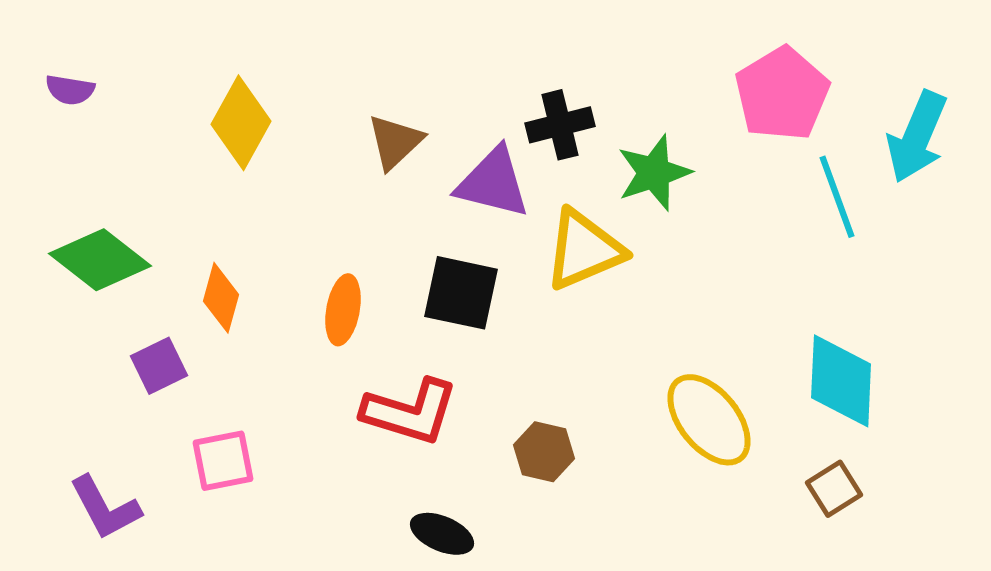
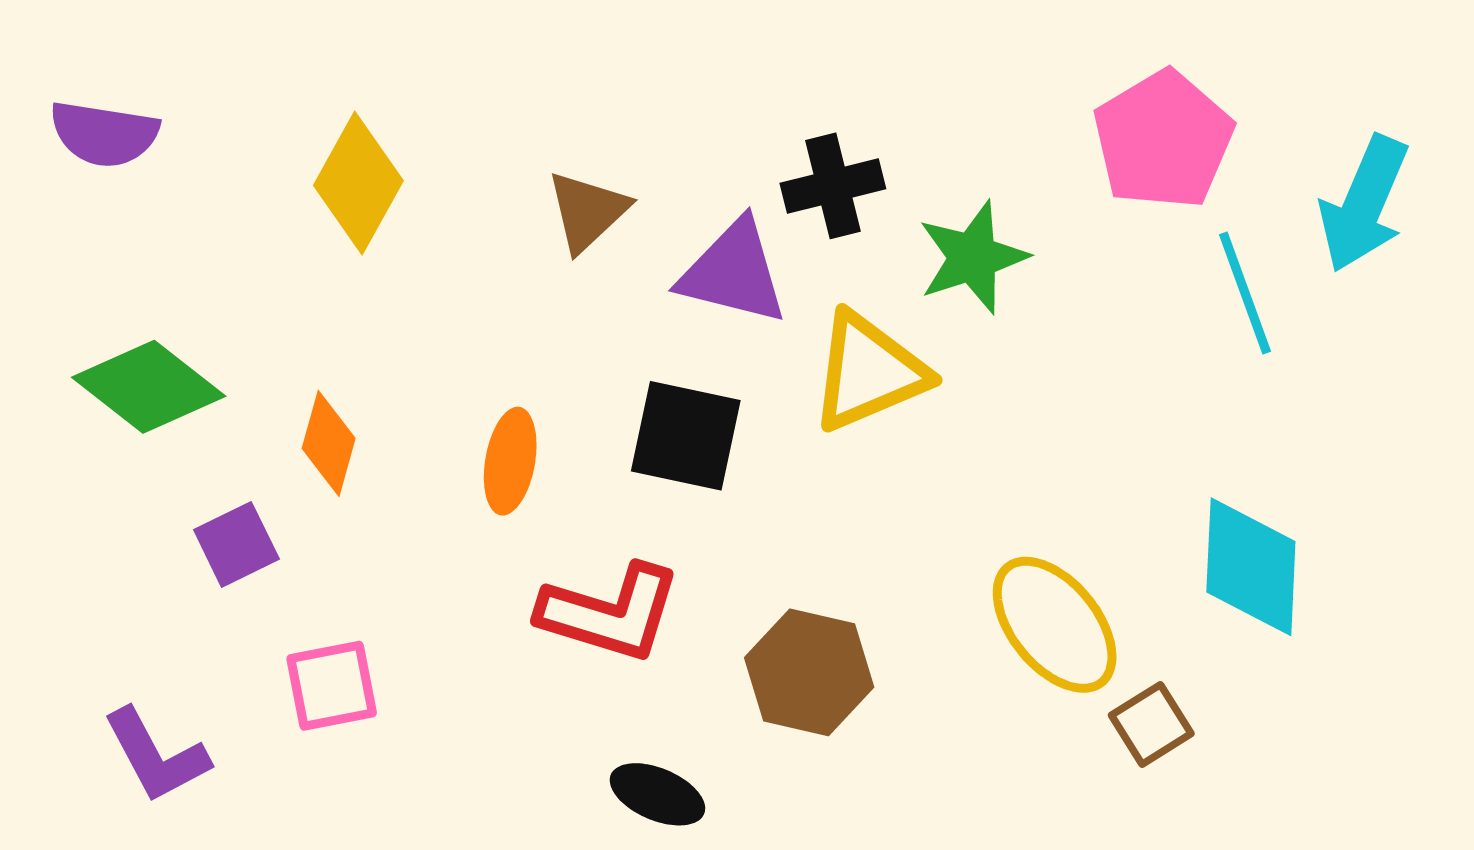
purple semicircle: (70, 90) -> (104, 134), size x1.5
brown hexagon: (544, 452) -> (809, 672), size x1.4
brown square: (834, 489) -> (1151, 724), moved

